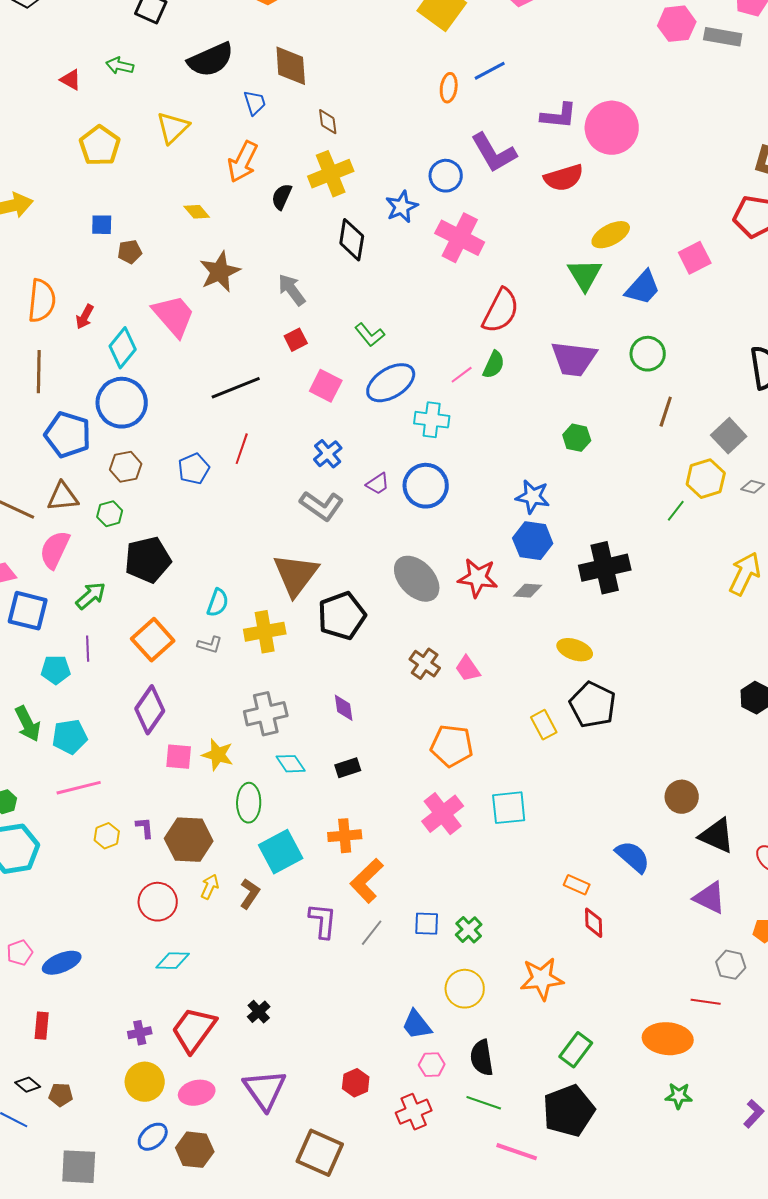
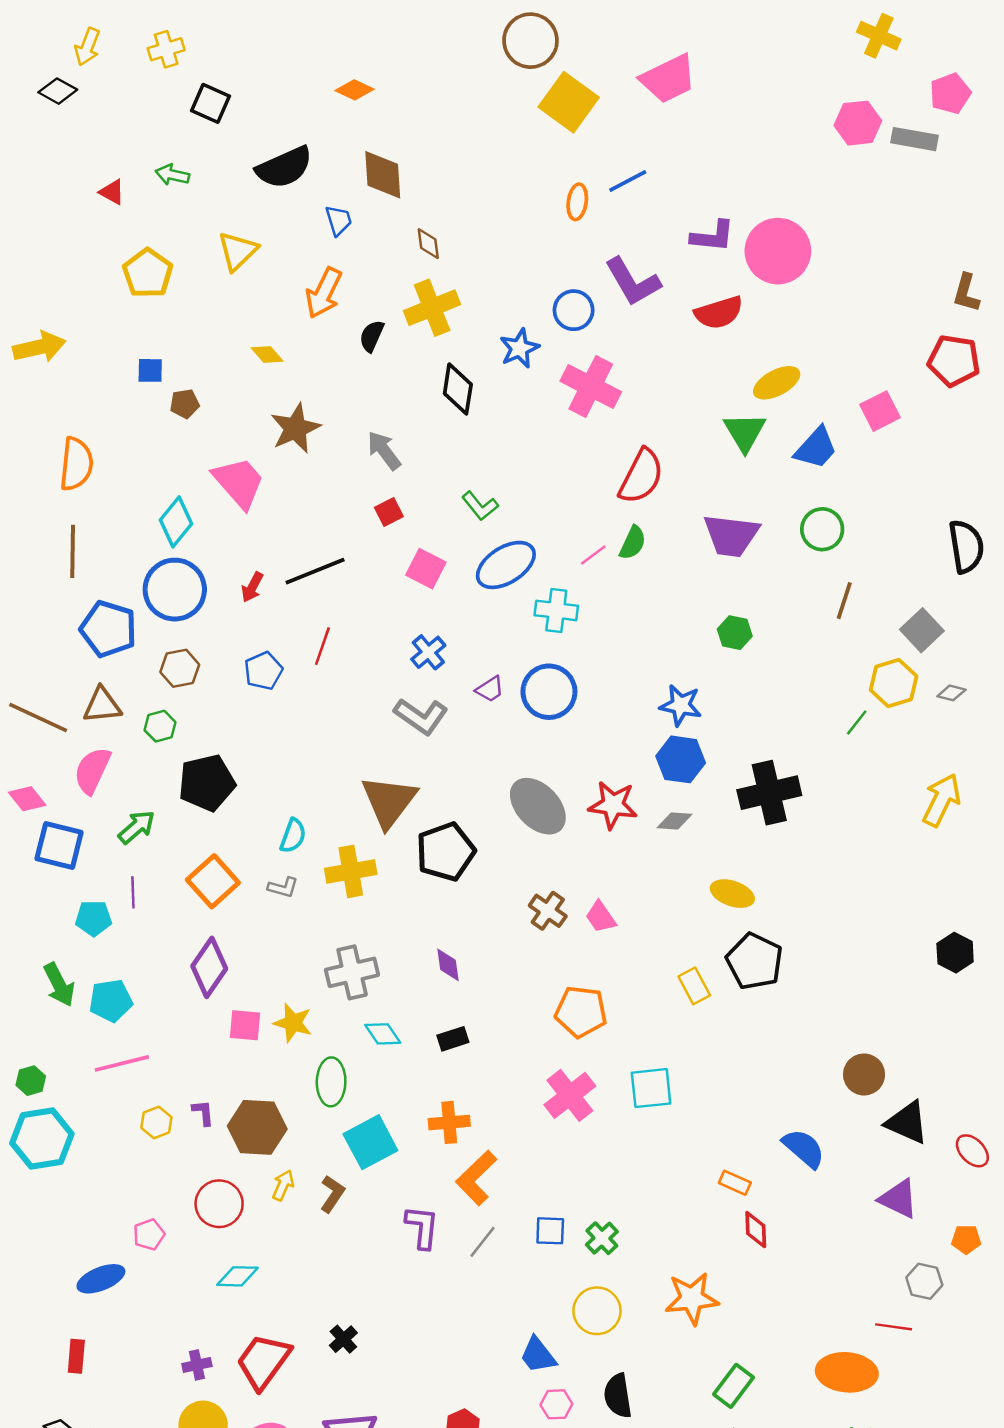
red arrow: (85, 317) -> (252, 587), moved
pink pentagon: (20, 953) -> (149, 1234), moved

